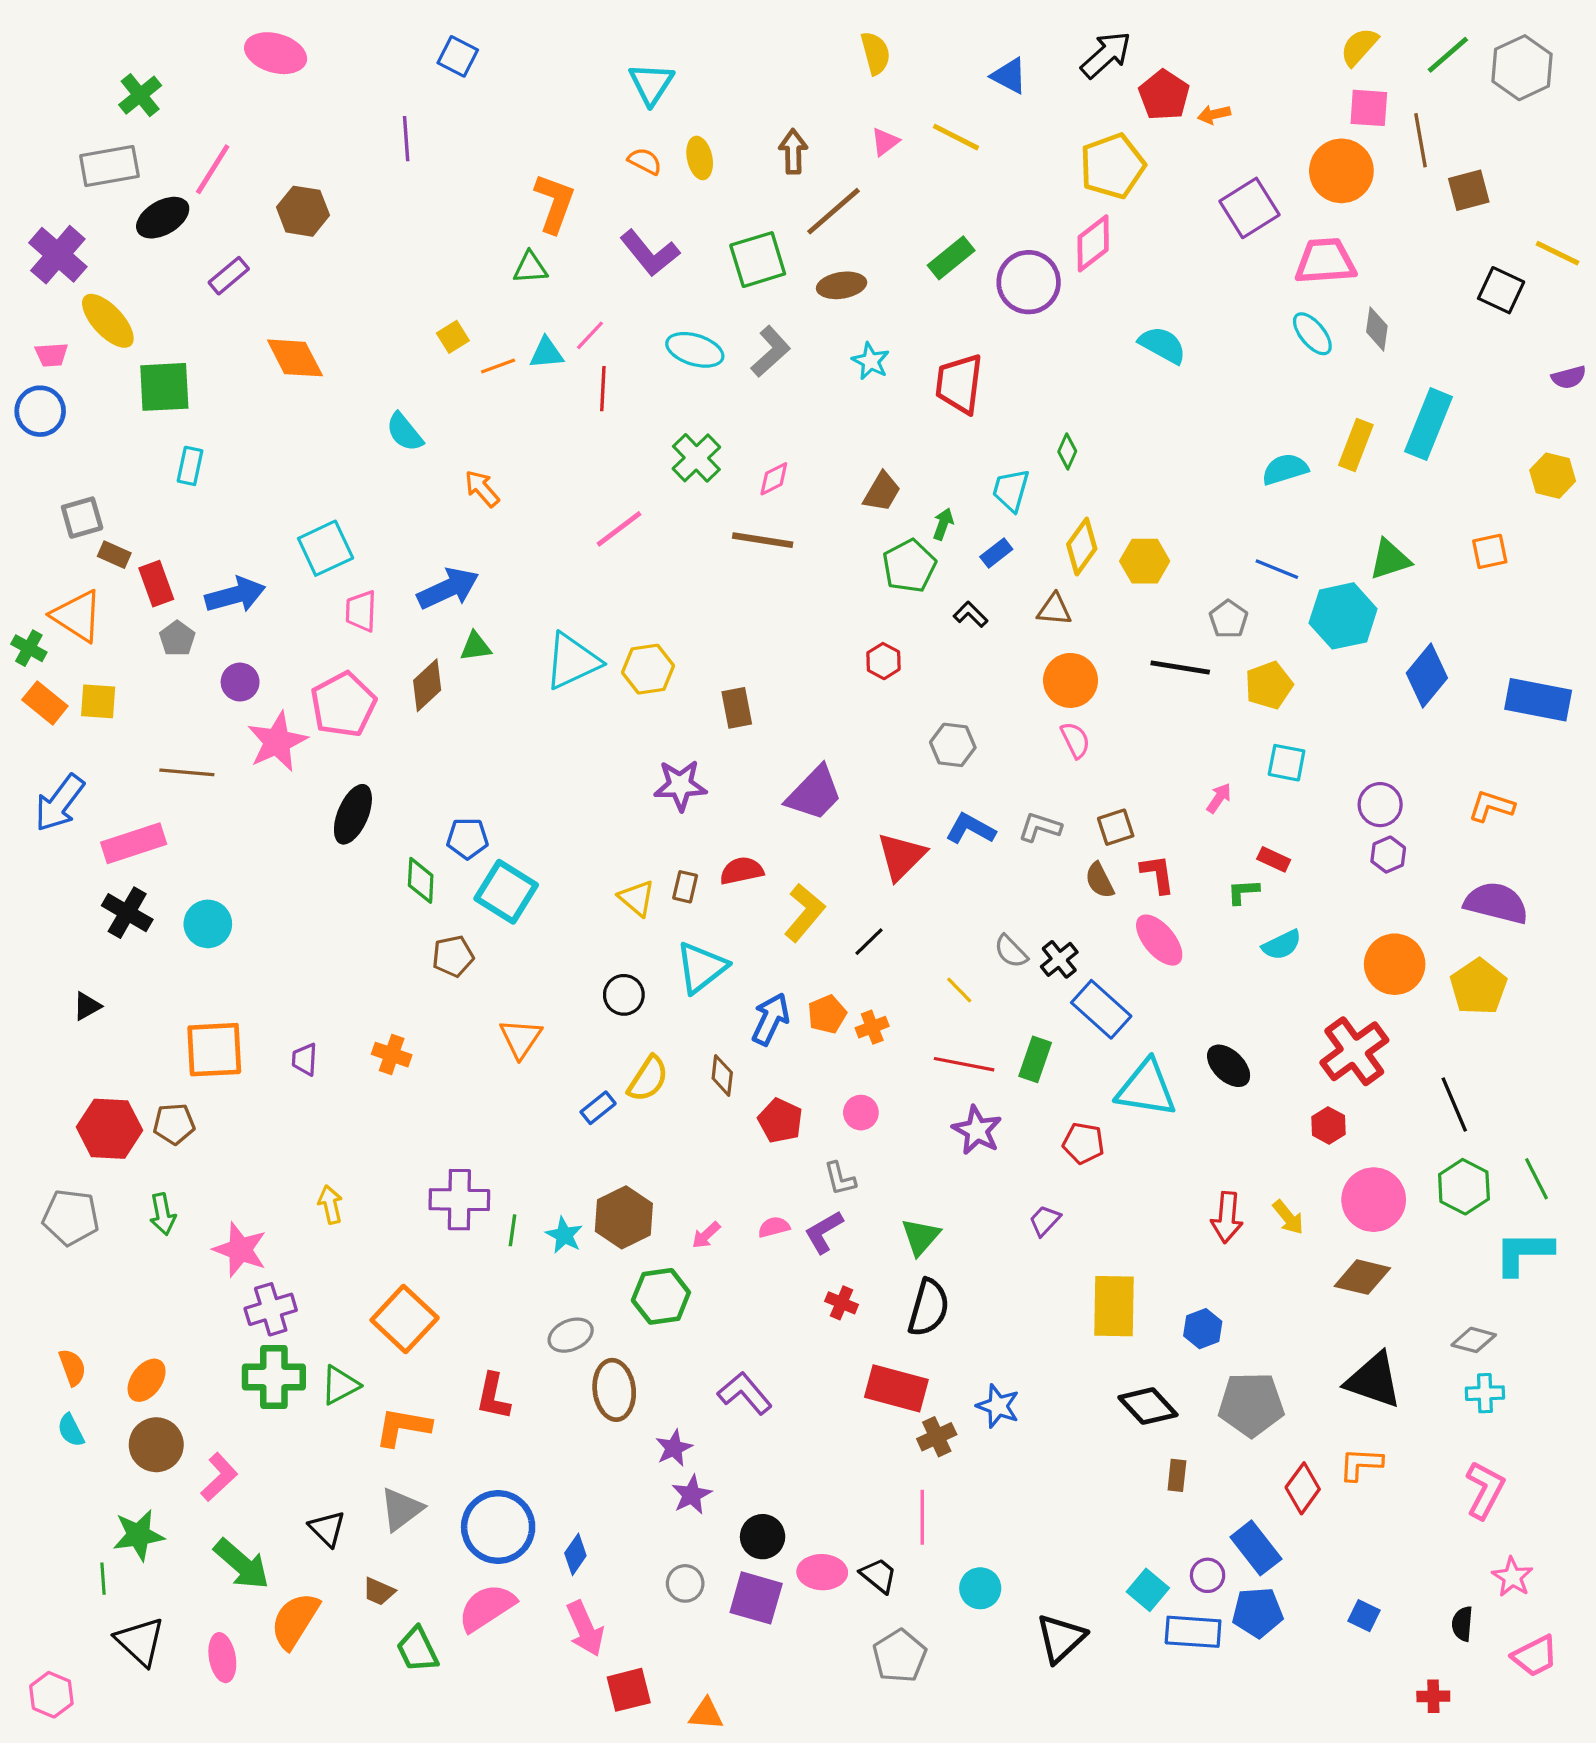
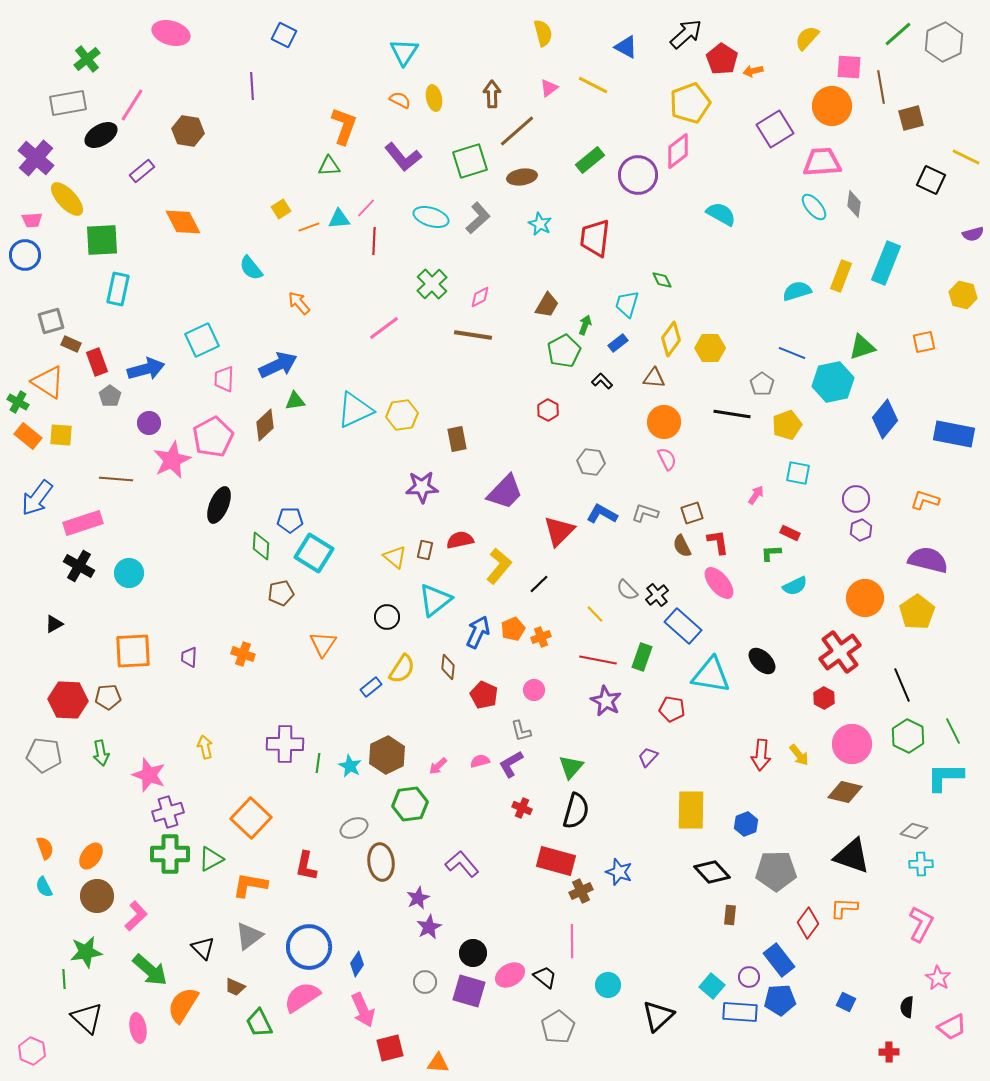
yellow semicircle: (1359, 47) -> (807, 38), moved
green diamond: (1067, 451) -> (662, 280), turned -50
cyan rectangle: (190, 466) -> (118, 289), size x1.4
pink ellipse: (822, 1572) -> (510, 975), turned -32

